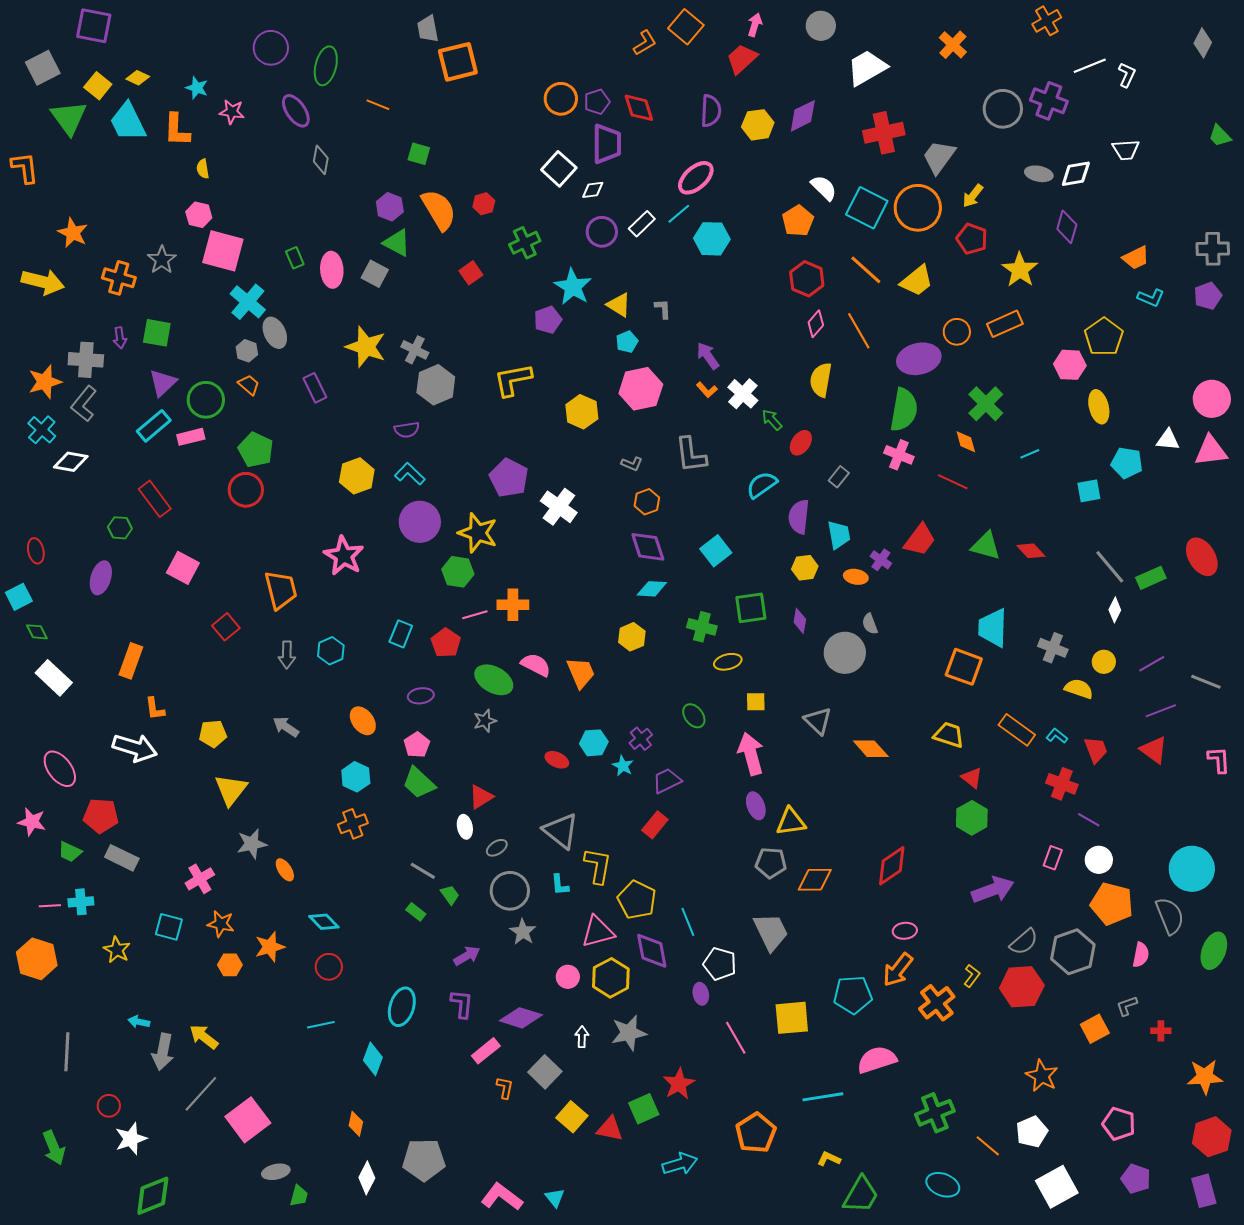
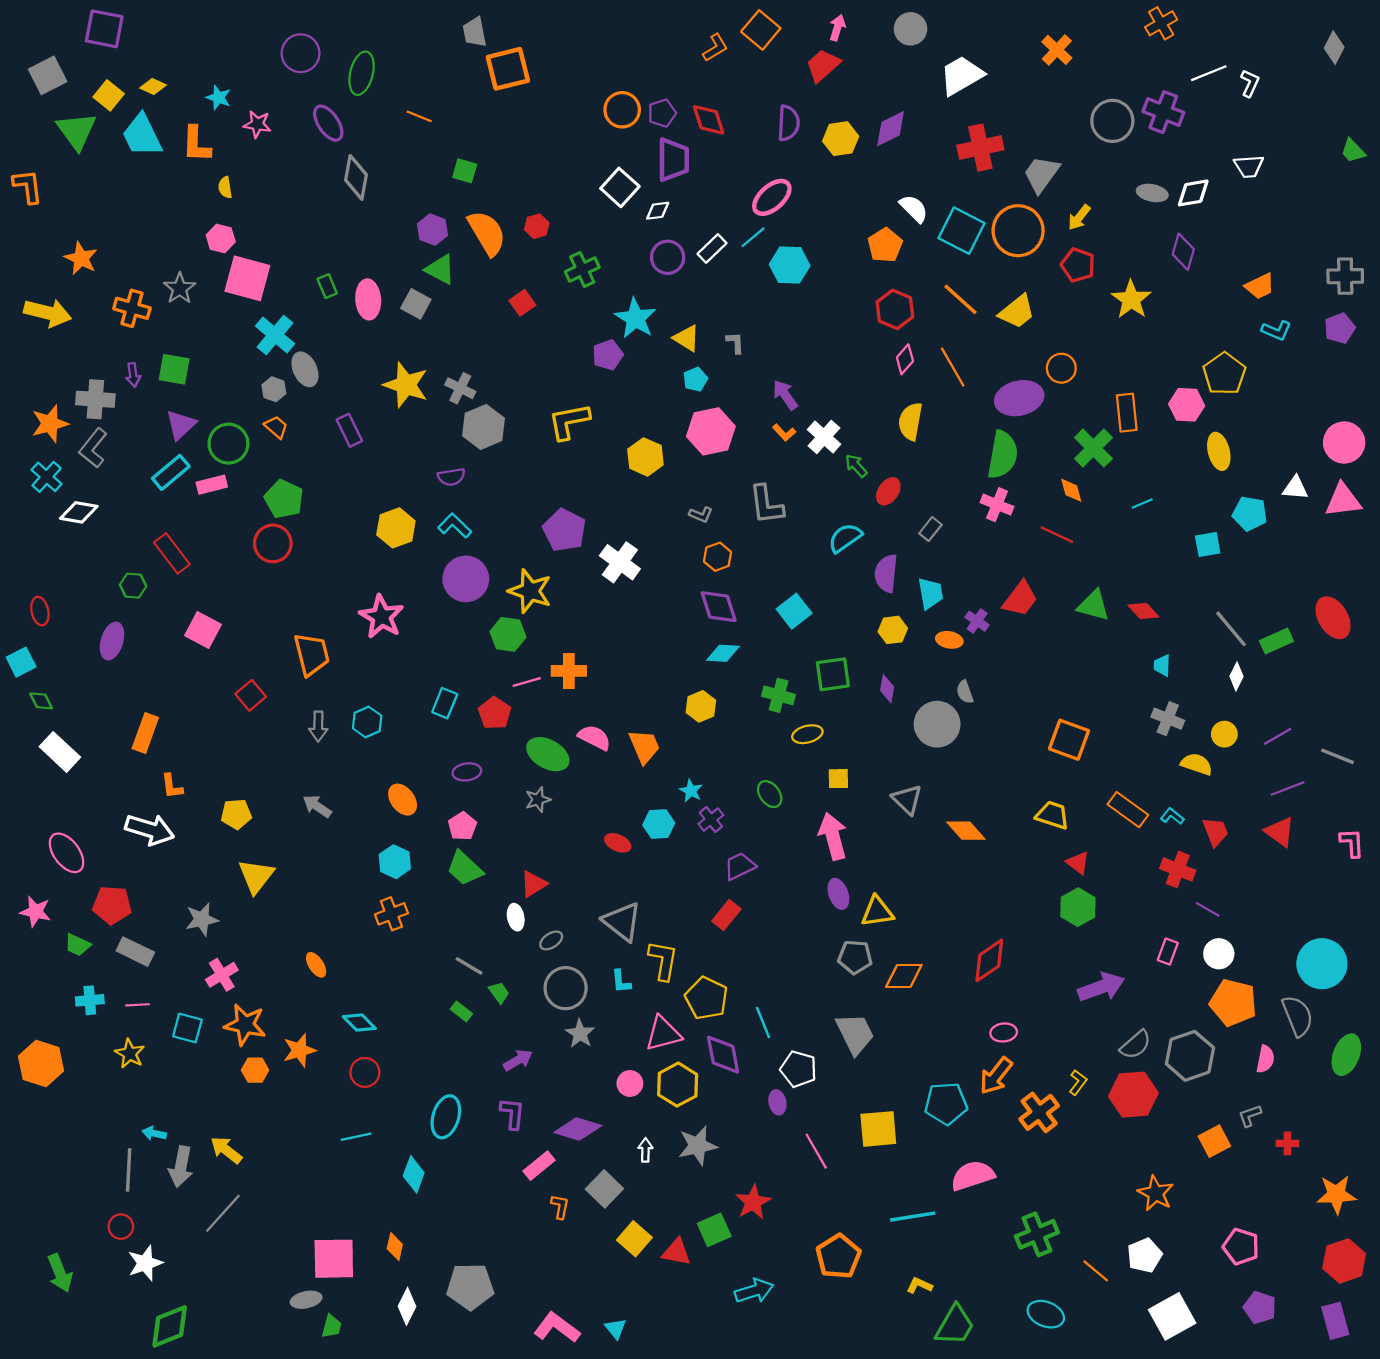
gray diamond: (321, 160) -> (356, 177), size x1.4
orange rectangle: (1005, 324) -> (1127, 413), moved, turned -72
cyan trapezoid: (993, 628) -> (1162, 665), moved, size x0.5
cyan star: (623, 766) -> (691, 791), moved
gray star: (252, 844) -> (202, 919), moved
pink line: (50, 906) -> (138, 1005), moved
orange star: (221, 924) -> (245, 1025), size x1.4
gray line: (67, 1052) -> (129, 1170), moved
pink square: (248, 1120) -> (334, 1259), moved, turned 36

